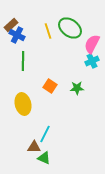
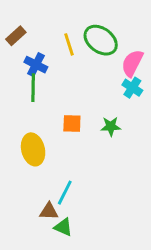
blue cross: (17, 35) -> (36, 65), moved
cyan cross: (92, 61) -> (132, 88), turned -32
orange square: (50, 86) -> (72, 124), turned -32

